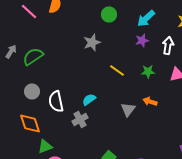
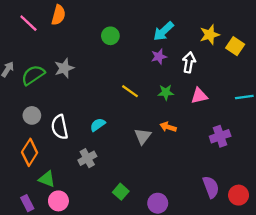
green circle: (109, 14) -> (110, 36), moved
gray star: (92, 42) -> (64, 68), moved
gray cross: (80, 119) -> (87, 158), moved
orange diamond: (30, 123) -> (30, 152), turned 50
green triangle: (45, 146) -> (47, 179), turned 42

